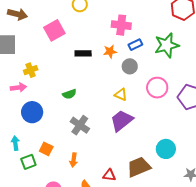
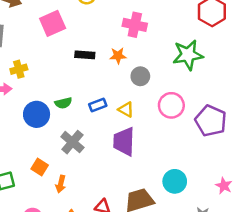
blue rectangle: (135, 45) -> (98, 105), moved
blue circle: (32, 112) -> (37, 114), moved
purple trapezoid: (122, 121) -> (124, 141), turned -55
orange square: (46, 149) -> (40, 167), moved

